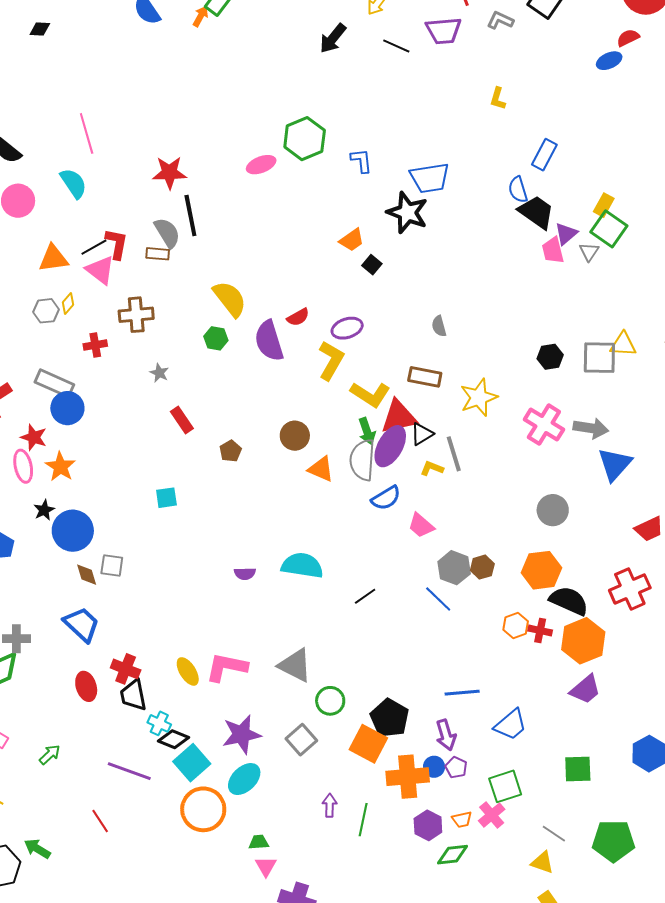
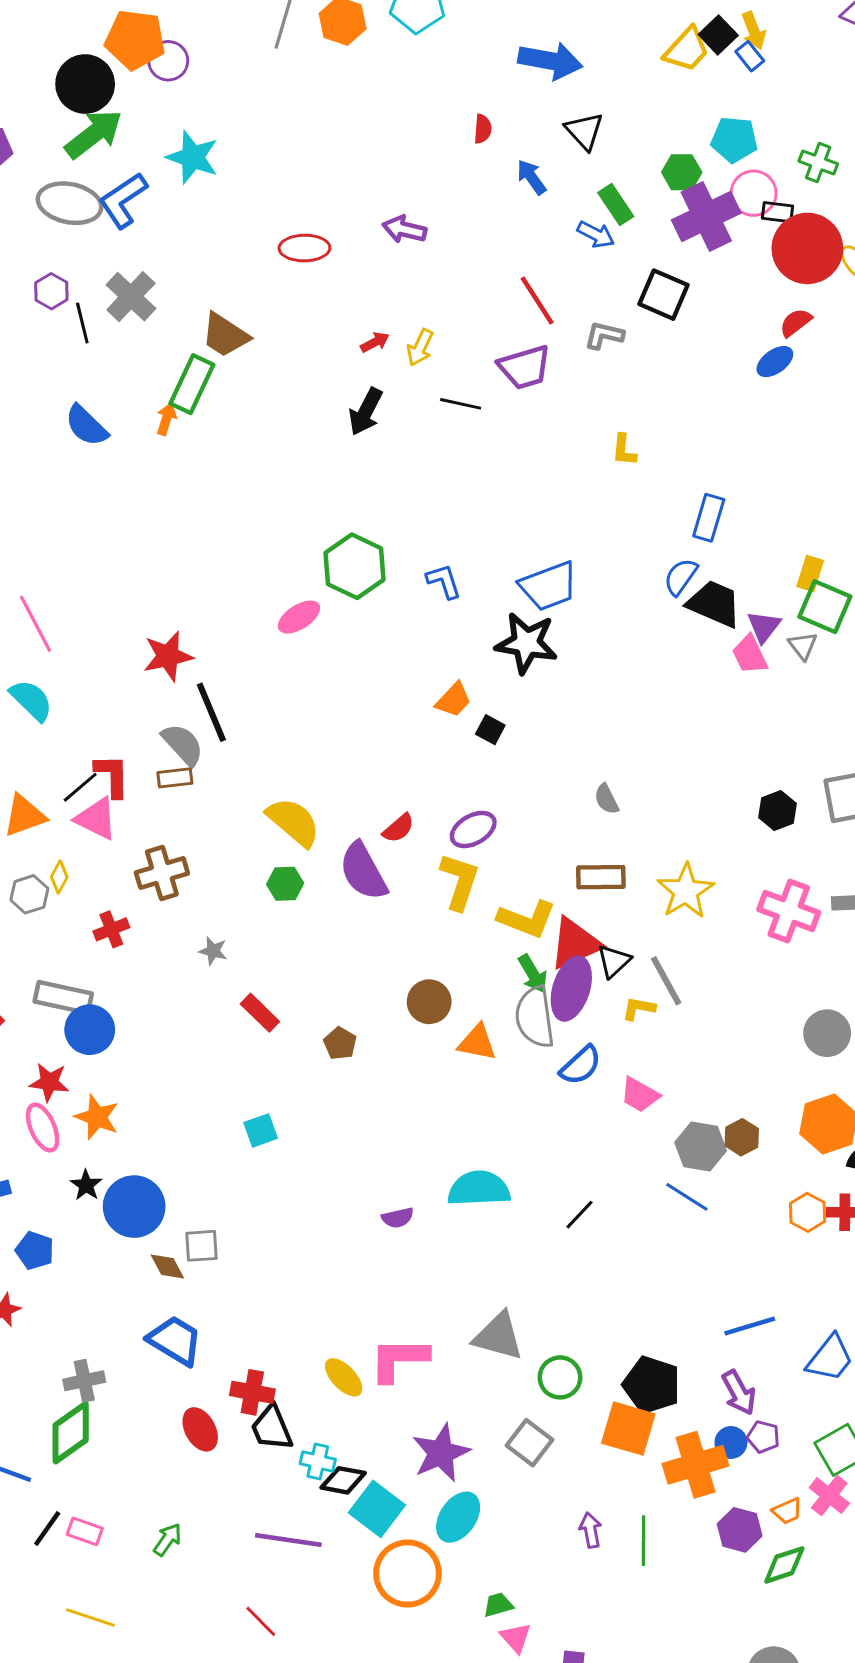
blue semicircle: (518, 190) -> (681, 577), turned 64

